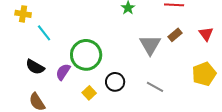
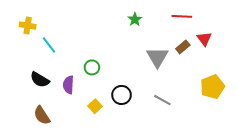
red triangle: (206, 34) -> (204, 39), moved
green circle: (86, 55) -> (92, 67), size x0.5
purple semicircle: (63, 72) -> (68, 85), turned -30

